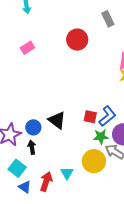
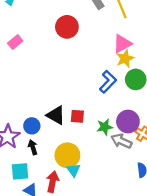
blue L-shape: (107, 116) -> (108, 82), moved
red square: (90, 117) -> (77, 116), moved
yellow circle: (94, 161) -> (67, 155), moved
cyan square: (17, 168) -> (20, 171), turned -36

